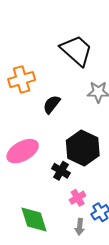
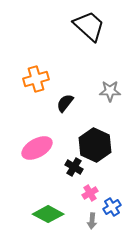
black trapezoid: (77, 51) -> (89, 26), moved
green diamond: (34, 219) -> (48, 214), turned -44

